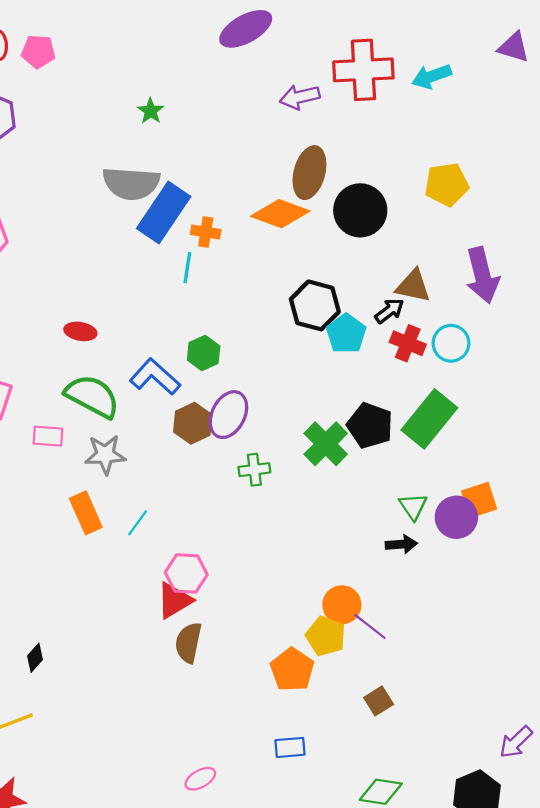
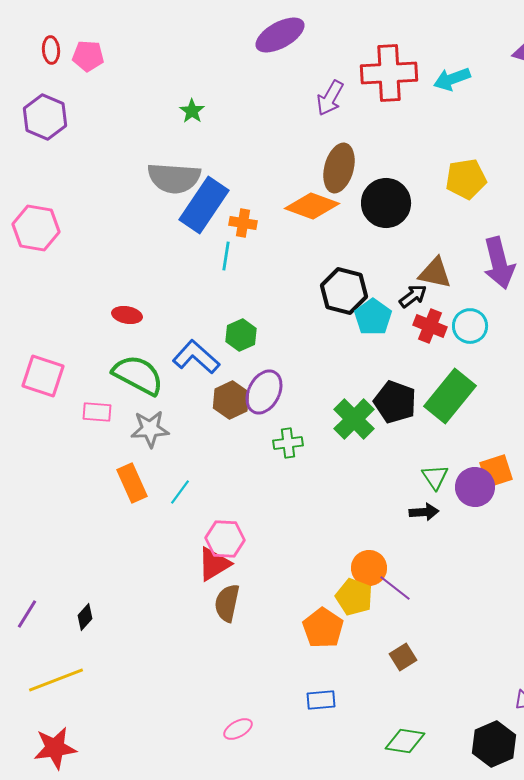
purple arrow: (300, 97) -> (330, 98), turned -48

